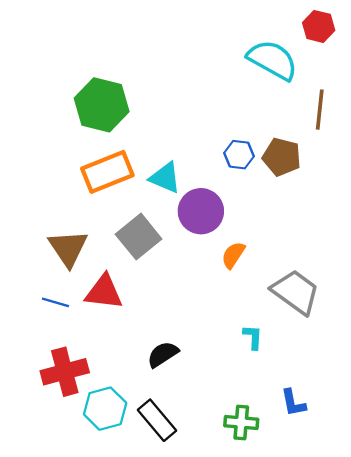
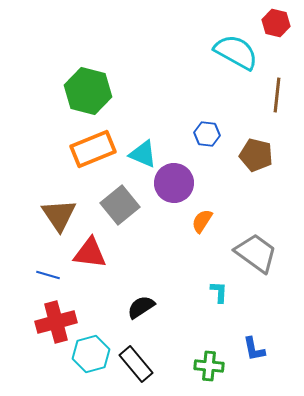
brown pentagon: (282, 157) -> (256, 155), moved
blue line: (55, 302) -> (48, 275), moved

